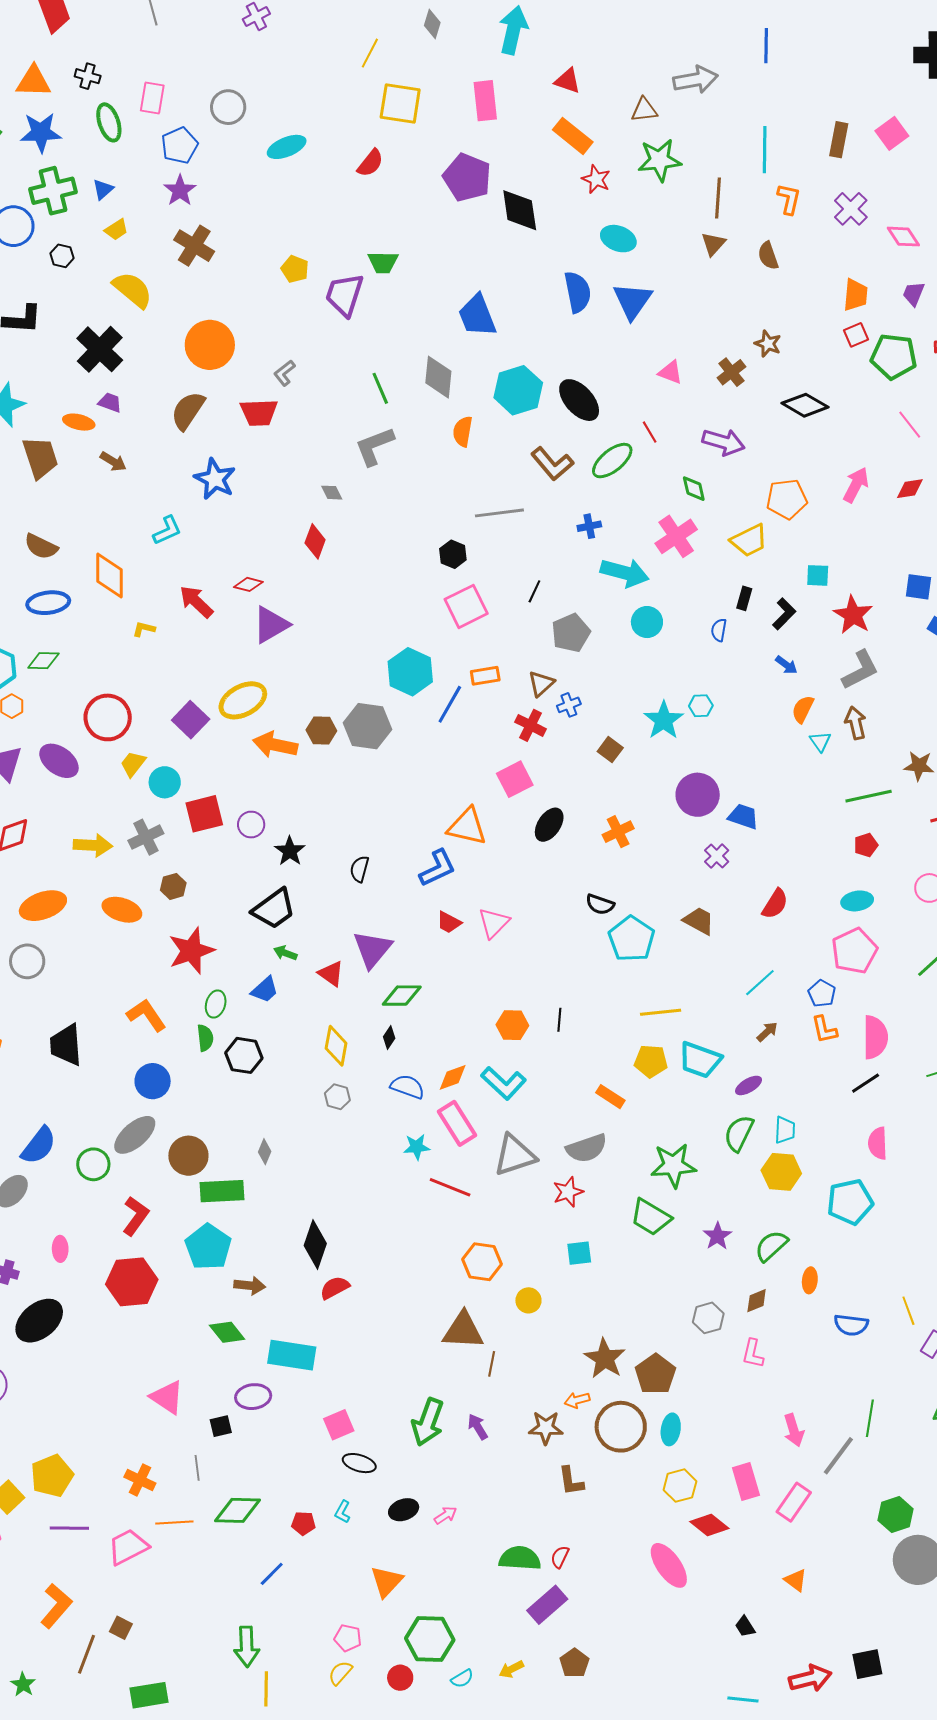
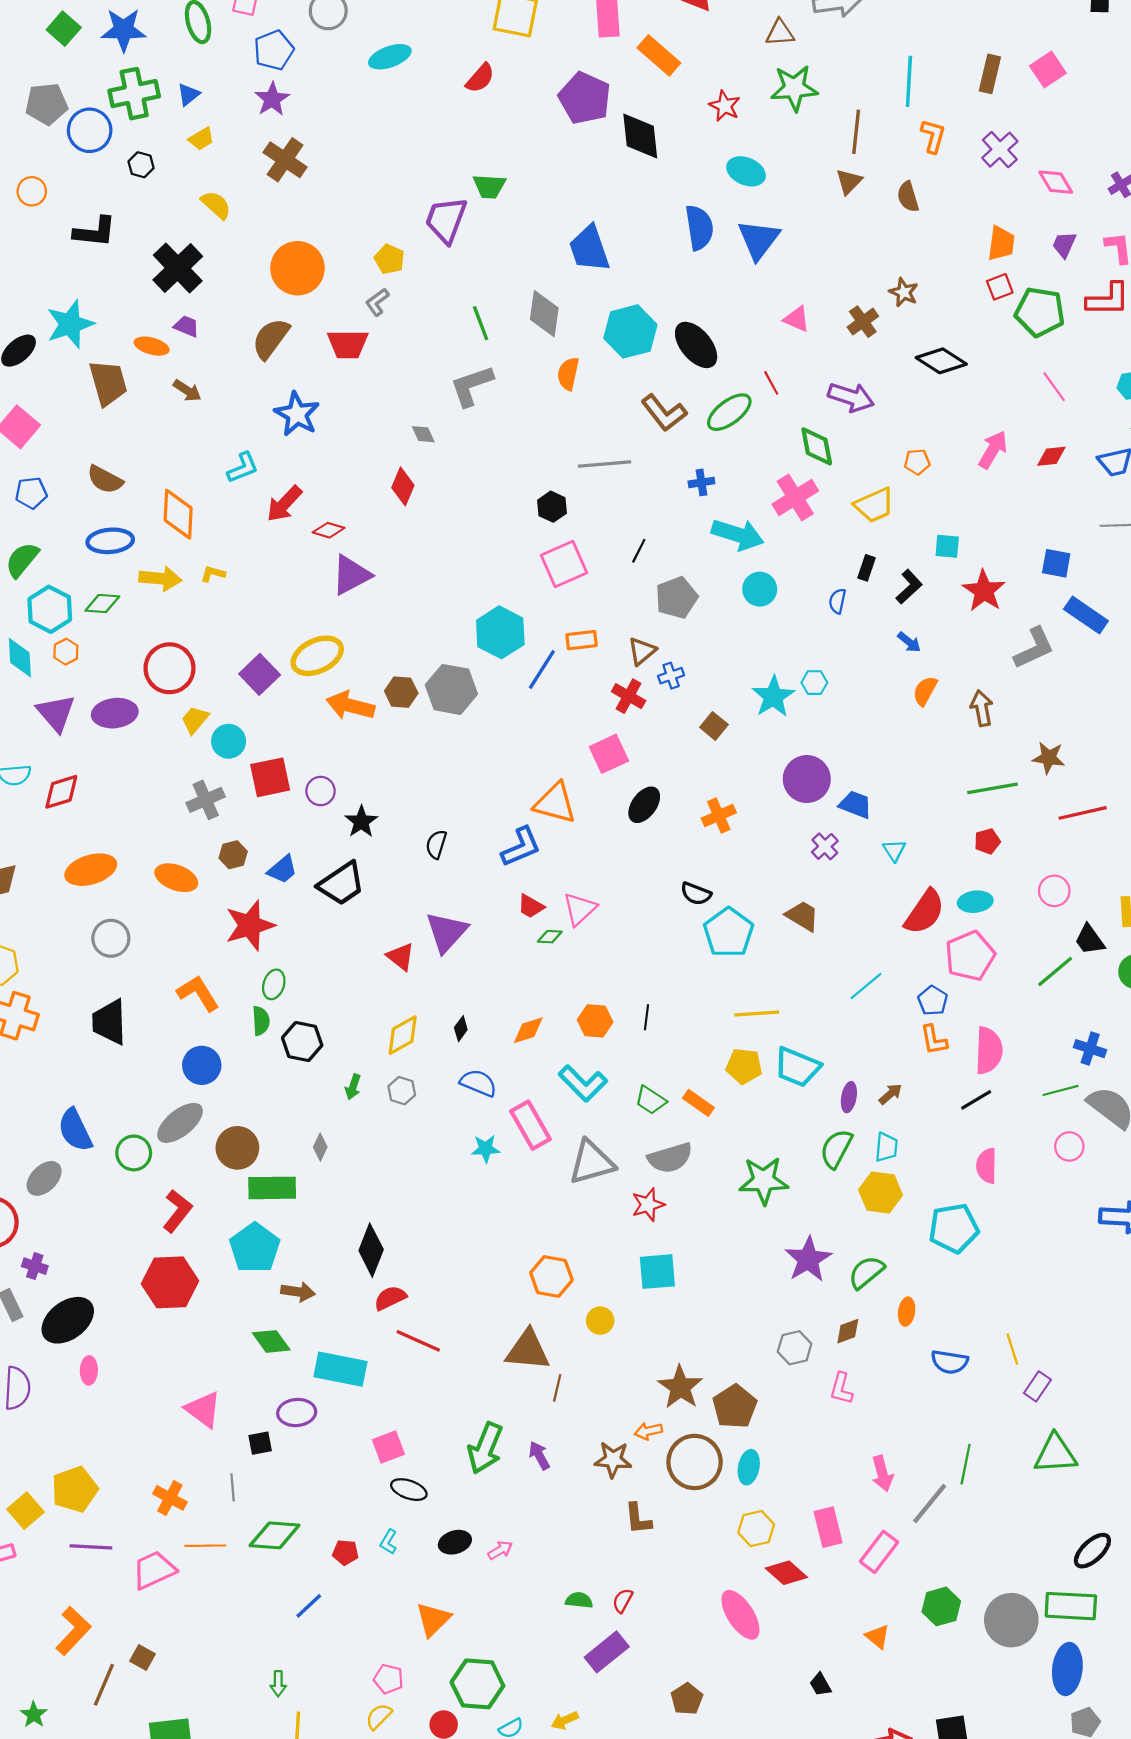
orange rectangle: (573, 136) -> (659, 55), moved
yellow pentagon: (295, 269) -> (389, 259), moved
yellow semicircle: (133, 290) -> (216, 205), size x0.7
green diamond: (694, 489) -> (817, 446), size x1.4
orange pentagon: (787, 499) -> (917, 462), size x0.6
red arrow: (196, 602) -> (284, 504), moved, turned -93
gray L-shape: (860, 670) -> (1034, 648), moved
cyan triangle: (820, 741) -> (894, 850), moved
purple ellipse: (59, 761) -> (115, 713), turned -45
yellow arrow: (93, 845) -> (160, 578), moved
red semicircle: (775, 904) -> (925, 912), moved, size x1.4
green arrow: (285, 953) -> (353, 1087), moved, turned -95
gray circle: (27, 961) -> (111, 938), moved
blue trapezoid: (265, 990) -> (282, 869), moved
green diamond: (402, 996) -> (550, 937), moved, size x0.6
brown arrow: (767, 1032) -> (890, 1094), moved
yellow diamond: (336, 1046) -> (403, 1035), turned 48
orange diamond: (453, 1077) -> (528, 1030), moved
purple ellipse: (749, 1085) -> (849, 1097), turned -52
blue semicircle: (39, 1146) -> (75, 1130), turned 114
red line: (450, 1187) -> (418, 1341), moved
green trapezoid: (651, 1217) -> (651, 1100), moved, size x0.7
purple star: (717, 1236) -> (808, 1259), size x1.5
pink ellipse: (60, 1249) -> (89, 1370), moved
cyan square: (579, 1253) -> (657, 1272), size x1.4
green hexagon: (896, 1515) -> (941, 1606), moved
green semicircle: (520, 1558) -> (579, 1600), size x0.6
green arrow: (247, 1647) -> (278, 1684), size x0.6
brown pentagon: (574, 1663) -> (687, 1699), moved

